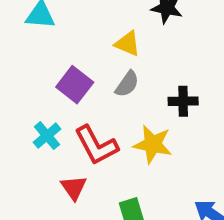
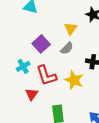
yellow triangle: (128, 44) -> (71, 29), turned 32

